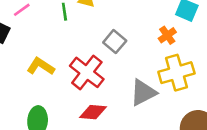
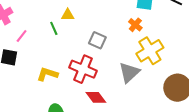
red diamond: (93, 112) -> (96, 97), turned 65

